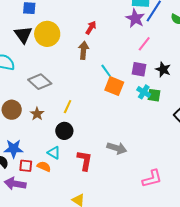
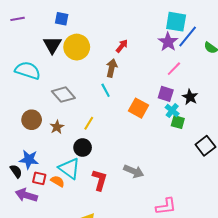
cyan line: (106, 71) -> (106, 90), moved
cyan cross: (144, 92) -> (172, 111), moved
cyan triangle: (54, 153) -> (69, 168), size x1.6

